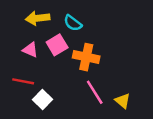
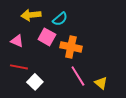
cyan semicircle: (73, 23) -> (60, 19), turned -77
pink square: (57, 45) -> (47, 37), turned -30
pink triangle: (30, 50) -> (17, 41), moved

